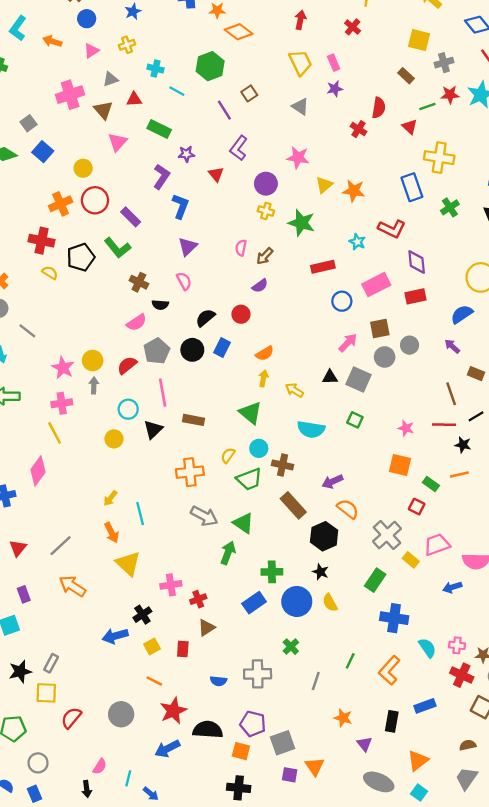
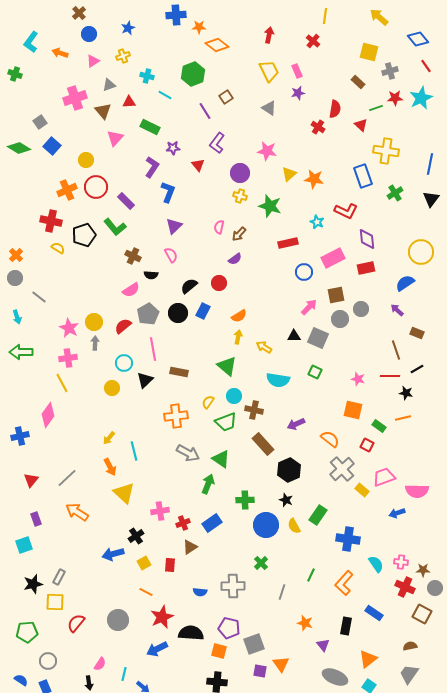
orange semicircle: (348, 509) -> (330, 439), moved
green rectangle: (375, 580) -> (318, 515), moved
blue rectangle: (254, 603) -> (212, 523), moved
blue rectangle: (425, 706) -> (374, 613), turned 54

